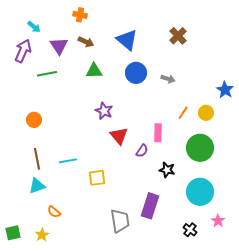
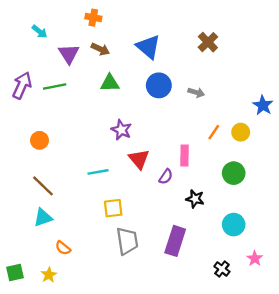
purple arrow: (23, 51) -> (22, 85), moved
green circle: (200, 148) -> (234, 173), size x0.7
brown line: (37, 159) -> (43, 186), turned -35
cyan line: (68, 161) -> (98, 172), moved
cyan circle: (200, 192) -> (234, 225), size x0.7
gray trapezoid: (120, 221) -> (127, 241), moved

